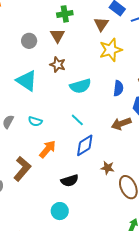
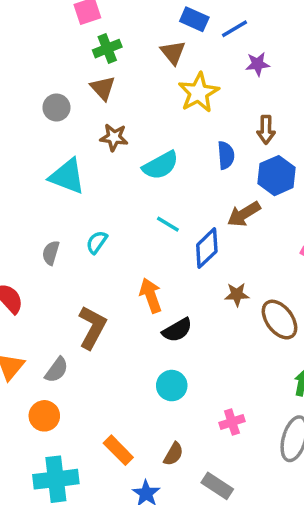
cyan semicircle: (35, 121) -> (97, 242), turned 120
blue diamond: (85, 145) -> (207, 248), moved
orange arrow: (47, 149) -> (151, 295), moved, turned -48

